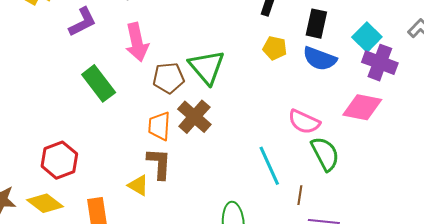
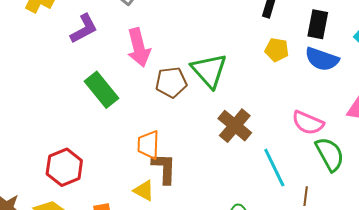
brown cross: (194, 117) -> (235, 126), moved
orange trapezoid: (159, 126) -> (148, 145), moved

